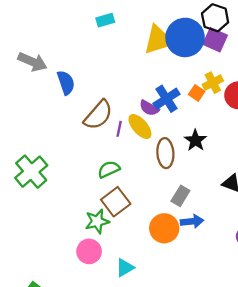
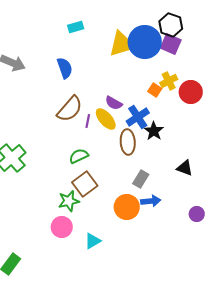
blue semicircle: (66, 83) -> (65, 68), moved
blue cross: (167, 99) -> (138, 117), moved

